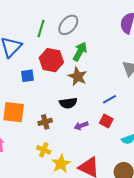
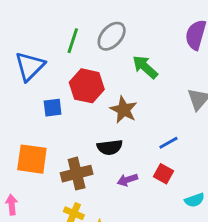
green arrow: (80, 52) -> (145, 67), moved, turned -78
brown cross: (45, 122) -> (77, 174), size x1.5

